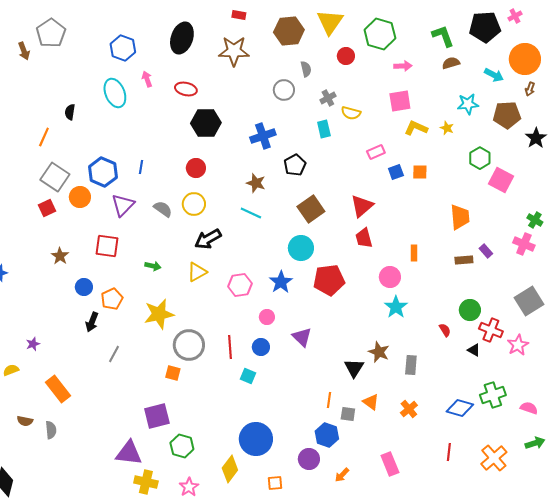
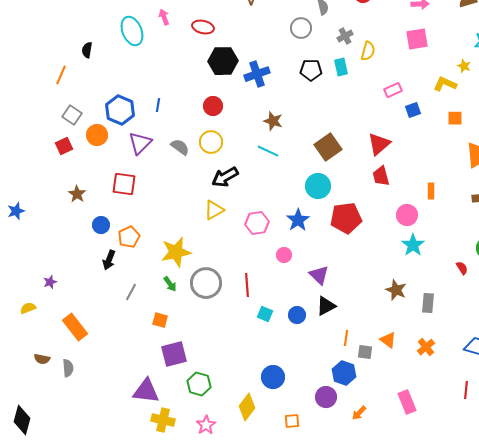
yellow semicircle: (351, 113) -> (368, 51), turned -90
yellow L-shape: (416, 128) -> (445, 84), moved
blue cross: (263, 136) -> (257, 74), moved
black pentagon: (295, 165) -> (311, 70), moved, turned 30
orange square: (420, 172) -> (455, 118), moved
gray square: (55, 177) -> (72, 115), size x0.7
green arrow: (153, 266) -> (170, 284), moved, turned 42
blue circle: (261, 347) -> (297, 315), moved
black triangle: (354, 368) -> (326, 306), moved, turned 30
orange square: (173, 373) -> (160, 320), moved
blue circle: (256, 439) -> (273, 377), size x0.7

